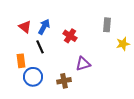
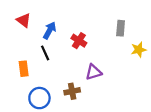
red triangle: (25, 27) -> (24, 20), moved
blue circle: (33, 77) -> (39, 98), moved

